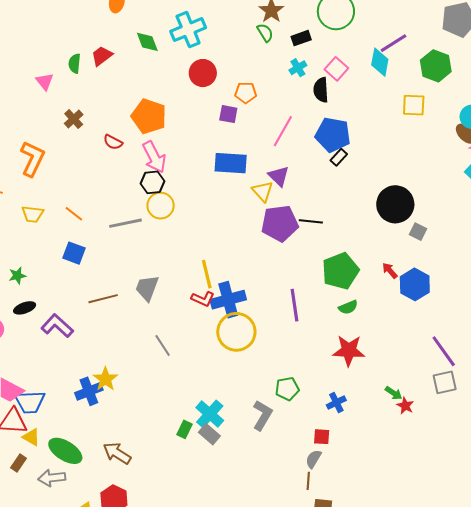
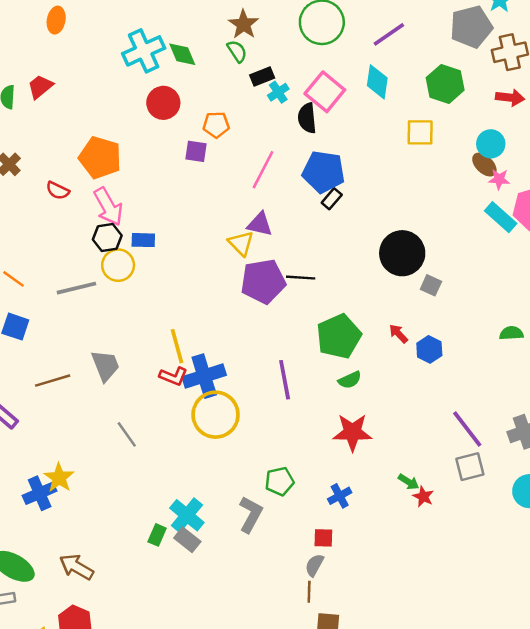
black rectangle: (301, 38) -> (262, 76), moved
green diamond: (147, 42) -> (182, 54), moved
purple line: (394, 43) -> (389, 34), moved
pink square: (336, 69) -> (325, 92), size x1.4
blue rectangle: (231, 163) -> (143, 240), moved, size x0.6
purple triangle: (279, 176) -> (260, 224), turned -30
blue hexagon: (415, 284) -> (429, 349), size x0.7
gray trapezoid: (147, 288) -> (105, 366), turned 140

